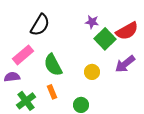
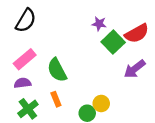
black semicircle: (40, 25) -> (26, 20), moved
yellow circle: (92, 72) -> (101, 103), moved
purple semicircle: (12, 77) -> (23, 83), moved

